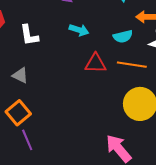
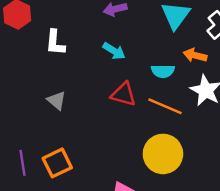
gray triangle: (20, 75) -> (57, 100), moved
orange square: (18, 113) -> (57, 163), moved

